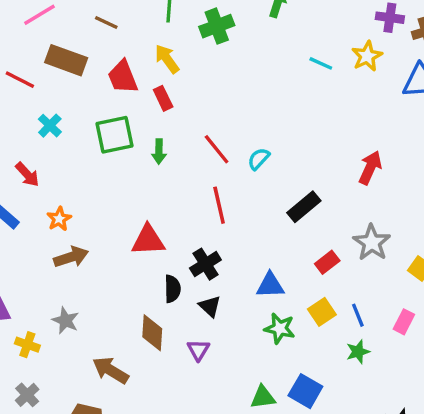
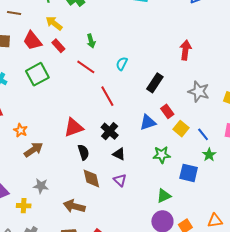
red line: (217, 149) -> (86, 67), moved
green arrow: (159, 152) -> (91, 41), moved
red rectangle: (327, 262) -> (167, 111), moved, turned -72
blue triangle: (270, 285) -> (148, 122), moved
black semicircle: (172, 289) -> (83, 152), moved
yellow square: (322, 312) -> (181, 129), moved
blue square: (305, 391) -> (189, 173), moved

